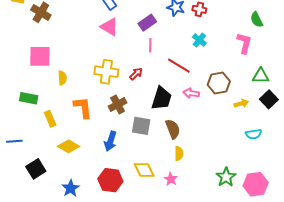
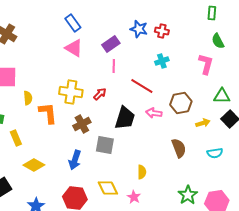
cyan cross: (199, 40) -> (162, 61), turned 32
orange L-shape: (83, 108) -> (48, 113), moved
brown semicircle: (173, 129) -> (179, 148), moved

